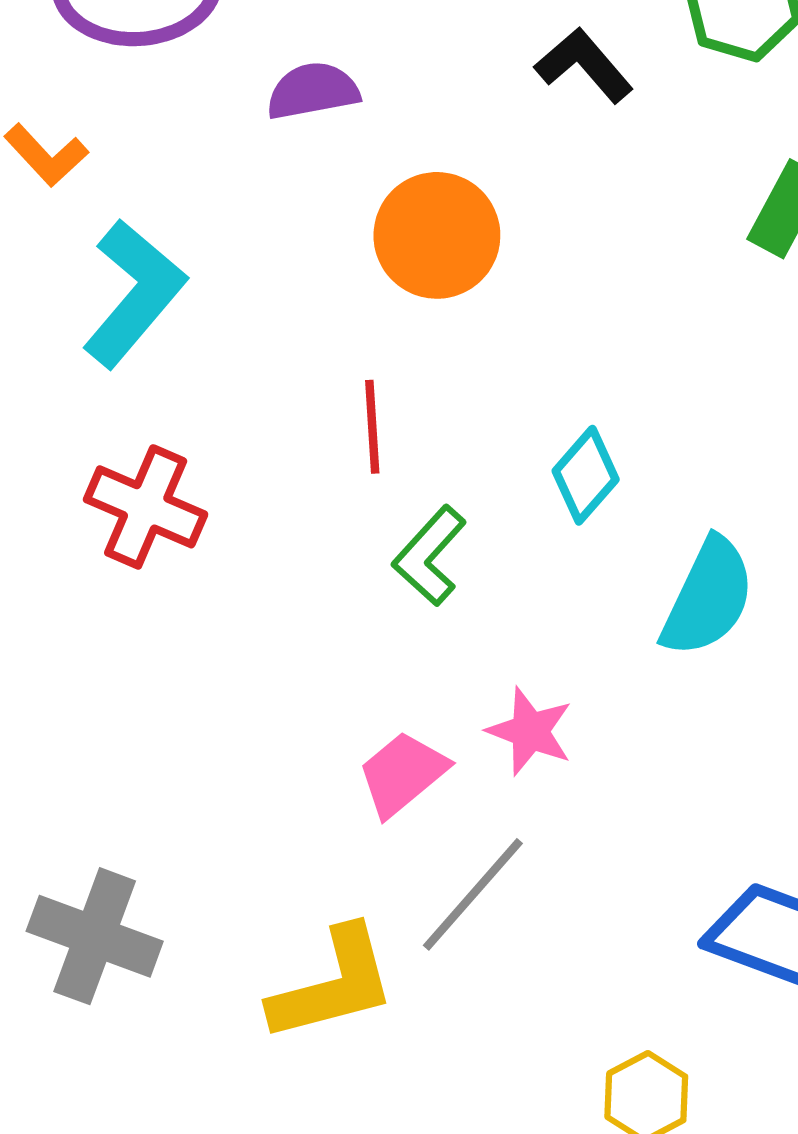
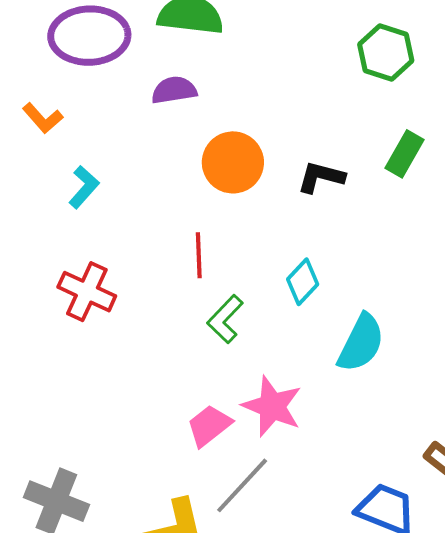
black L-shape: (584, 65) -> (321, 177), moved, turned -36
cyan L-shape: (134, 293) -> (84, 187), size x0.6
pink star: (530, 731) -> (272, 406), size x1.4

